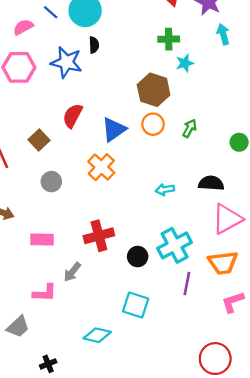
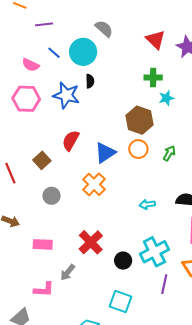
pink semicircle: (23, 27) -> (31, 65), turned -126
red cross: (99, 236) -> (91, 242), turned -30

